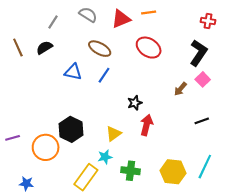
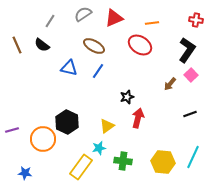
orange line: (149, 12) -> (152, 23), moved
gray semicircle: (88, 15) -> (83, 14), turned -66
black semicircle: (44, 48) -> (42, 45), turned -112

